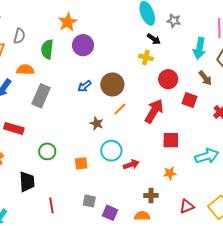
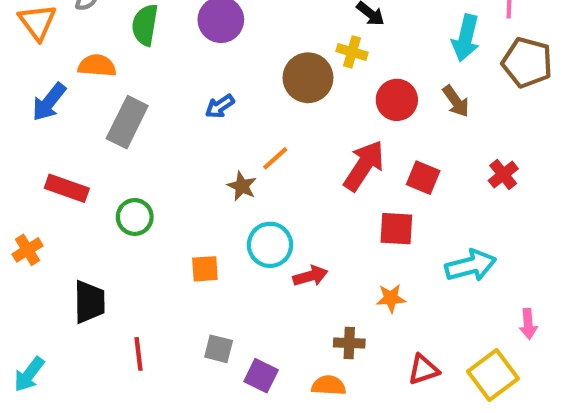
brown arrow: (205, 78) -> (456, 101), moved
brown circle: (112, 84) -> (308, 78), moved
red square: (189, 100) -> (423, 178), moved
orange line: (120, 109) -> (275, 158), moved
green circle: (47, 151) -> (135, 217), moved

